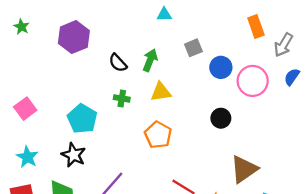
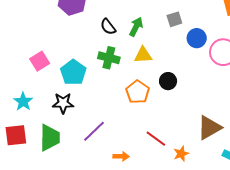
green cross: (122, 98) -> (109, 58), size x1.5
pink square: (25, 109) -> (40, 61), moved
black circle: (221, 118) -> (168, 81), moved
black star: (74, 155) -> (63, 103), turned -30

